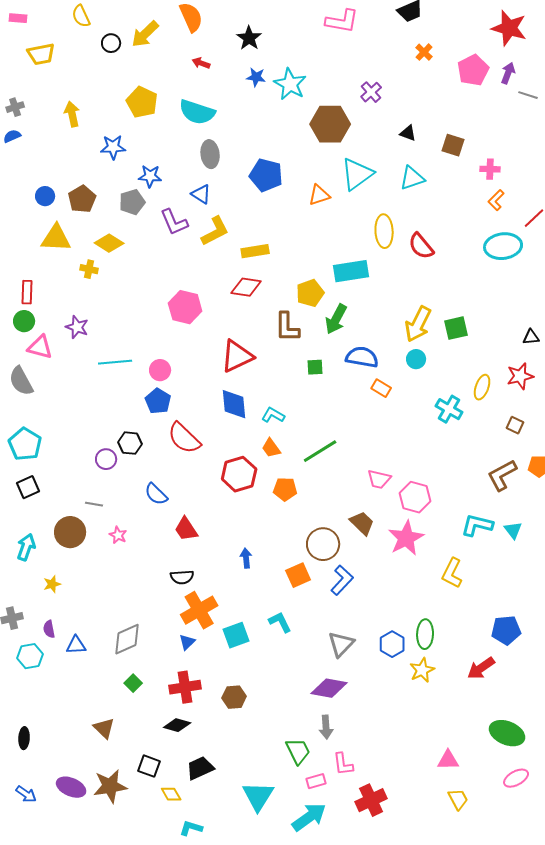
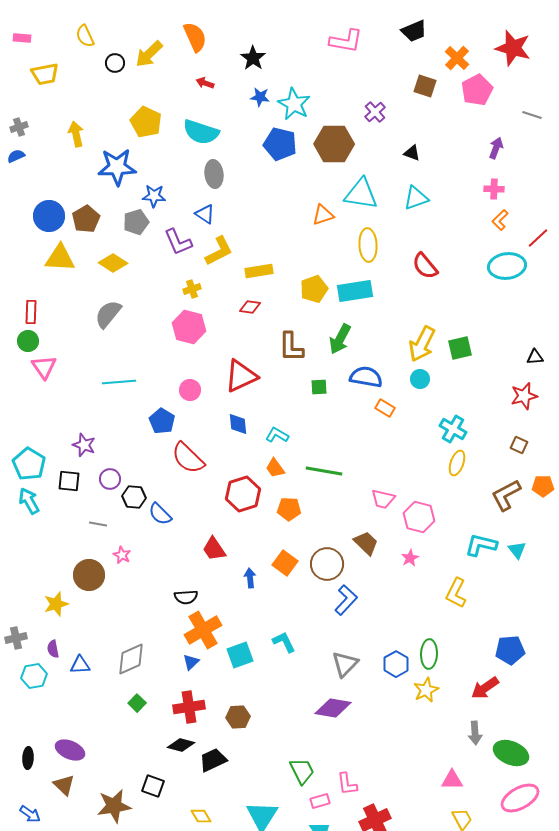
orange cross: (424, 52) -> (457, 58), moved, size x1.4
purple arrow: (508, 73) -> (496, 148), moved
brown square: (453, 145) -> (425, 86), moved
blue star: (113, 147) -> (117, 167), size x1.5
cyan triangle: (357, 174) -> (361, 194), turned 45
blue pentagon: (266, 175) -> (280, 144), moved
blue circle: (45, 196) -> (49, 216), size x1.6
yellow ellipse: (384, 231) -> (368, 245), moved
yellow cross: (89, 269) -> (192, 289), moved, turned -30
red diamond: (246, 287) -> (250, 307), size x0.7
yellow pentagon: (310, 293) -> (314, 289), moved
purple star: (77, 327) -> (84, 445), moved
pink triangle: (40, 347) -> (44, 367), turned 40
pink circle: (160, 370) -> (190, 390), moved
gray semicircle: (21, 381) -> (108, 314), moved, turned 68
yellow ellipse: (482, 387) -> (457, 463), moved
blue diamond: (234, 404) -> (238, 424), size x0.7
black hexagon: (130, 443) -> (134, 497), moved
green line: (320, 451) -> (324, 471), turned 42
black square: (28, 487) -> (69, 481), moved, turned 30
red trapezoid: (186, 529) -> (214, 549), moved
brown circle: (70, 532) -> (89, 575), moved
pink star: (406, 538) -> (410, 558), size x0.5
cyan arrow: (26, 547) -> (29, 501), moved, turned -48
orange square: (298, 575) -> (285, 563), moved, turned -30
yellow star: (52, 584) -> (56, 604), size x1.4
gray arrow: (326, 727) -> (475, 733), moved
brown triangle: (104, 728) -> (64, 785), moved
black trapezoid: (200, 768) -> (213, 760), moved
pink ellipse: (516, 778) -> (520, 798), size x1.5
purple ellipse: (71, 787) -> (70, 750), moved
yellow diamond: (171, 794) -> (201, 816), moved

